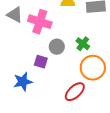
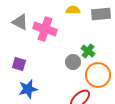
gray circle: (57, 47) -> (73, 62), moved
purple square: (41, 62) -> (19, 64), moved

